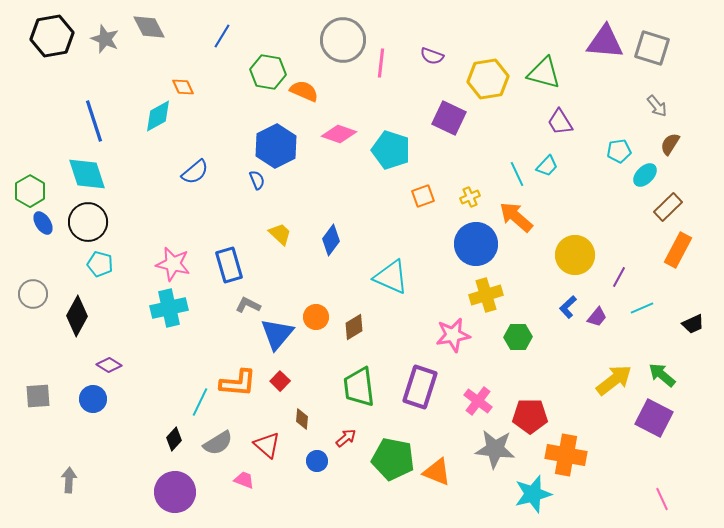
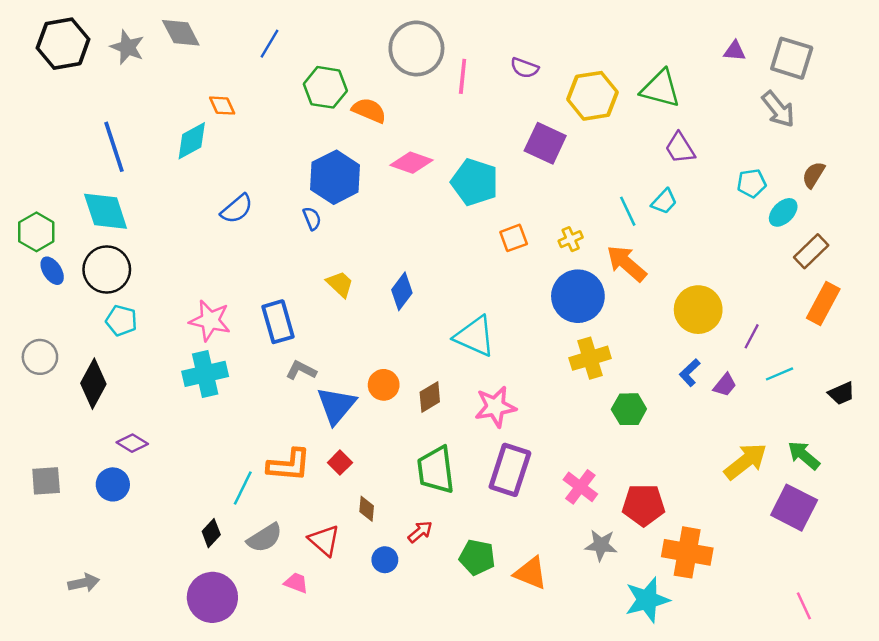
purple triangle: (605, 42) -> (735, 51), size x0.5
gray arrow: (657, 106) -> (778, 109), moved, size x1.4
pink star: (453, 335) -> (495, 407), moved
gray star: (495, 449) -> (601, 545), size x0.7
green pentagon: (393, 459) -> (477, 557), size x0.7
gray arrow: (69, 480) -> (84, 583), turned 75

